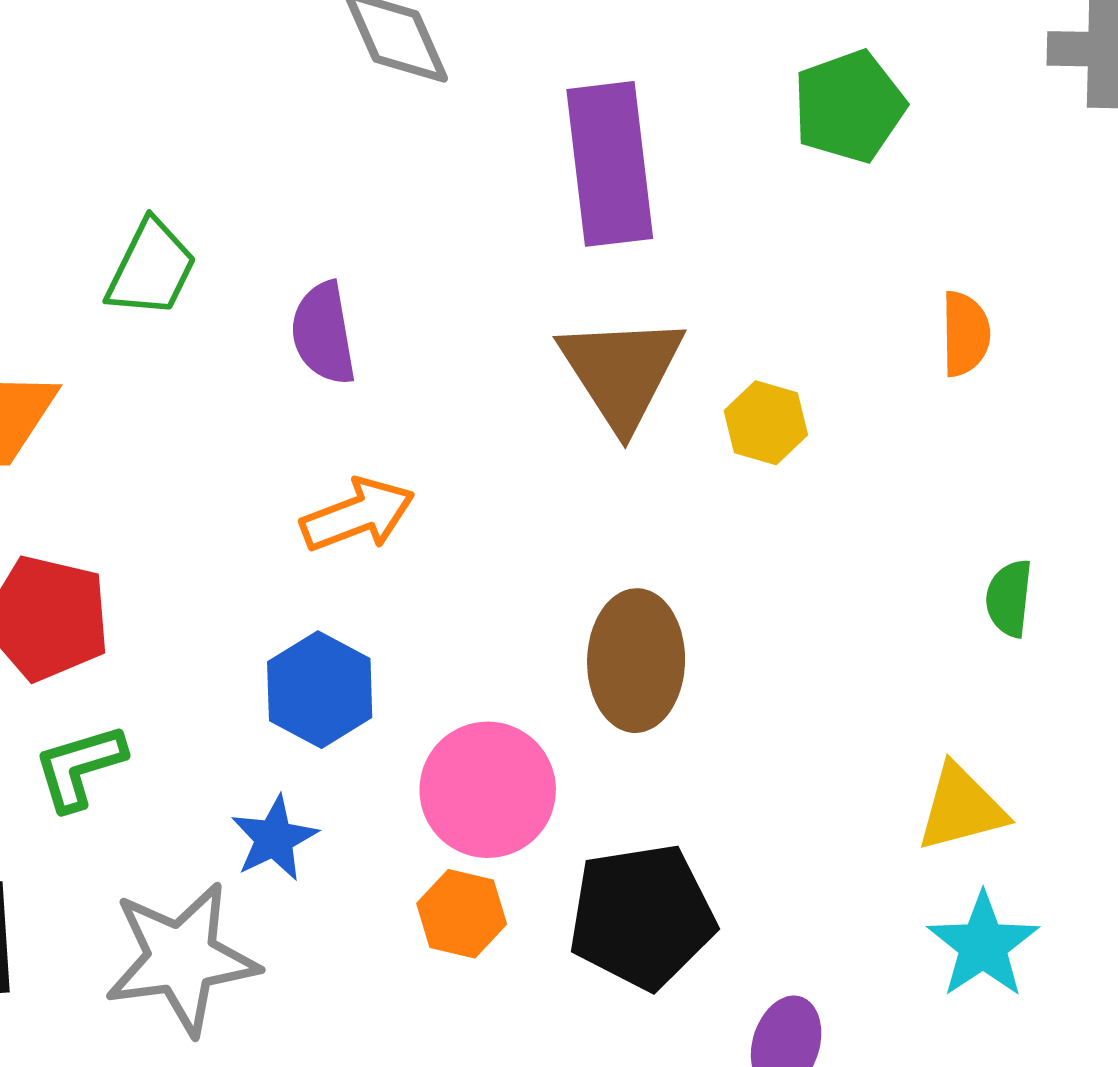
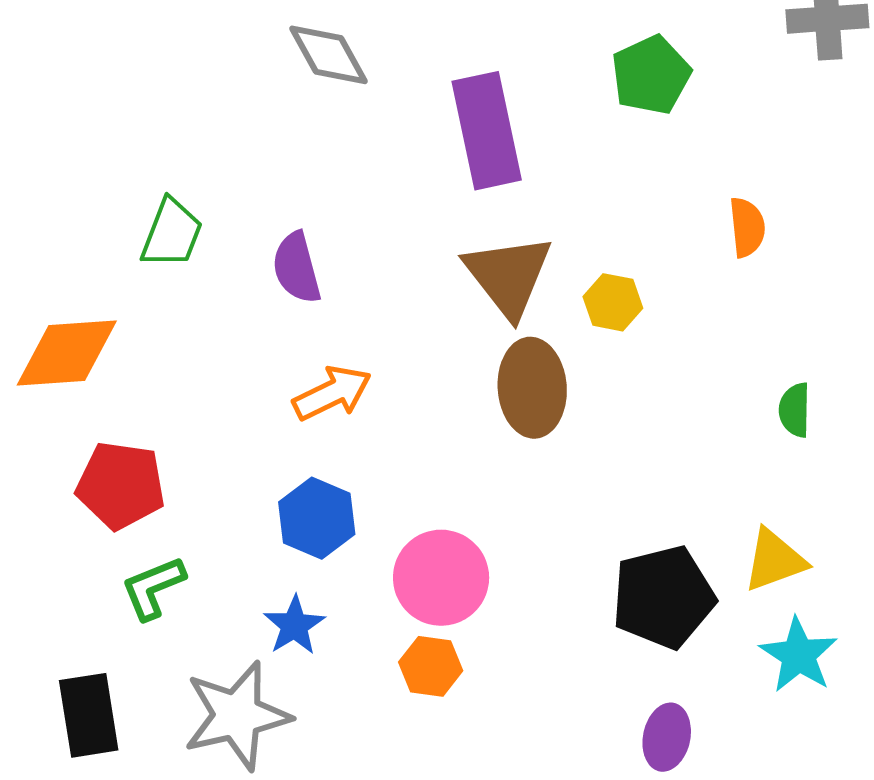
brown ellipse: (636, 661) -> (532, 388), moved
black pentagon: (642, 916) -> (663, 597), moved

